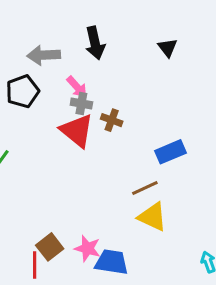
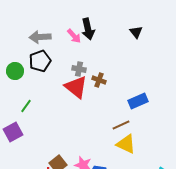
gray arrow: (44, 55) -> (40, 37), moved
pink arrow: (77, 87) -> (74, 36), moved

